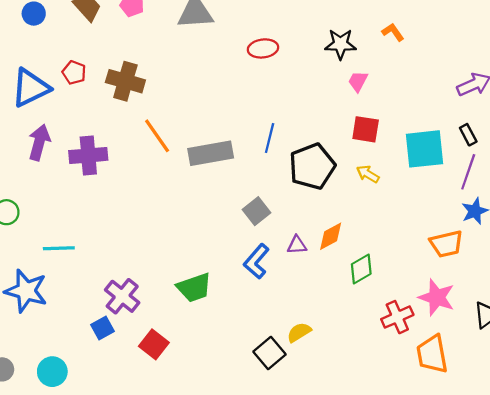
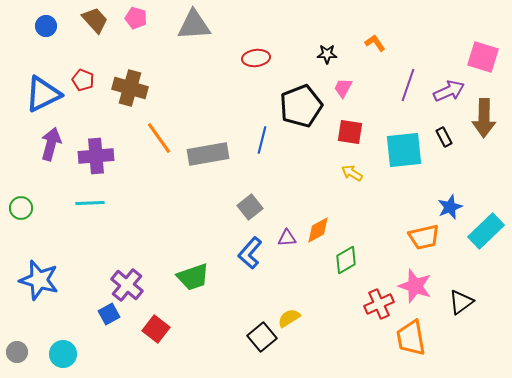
black star: (340, 44) -> (327, 54), size x0.7
black pentagon: (312, 166) -> (301, 106), moved
purple line: (468, 172) -> (408, 85), moved
cyan line: (59, 248) -> (90, 203), moved

